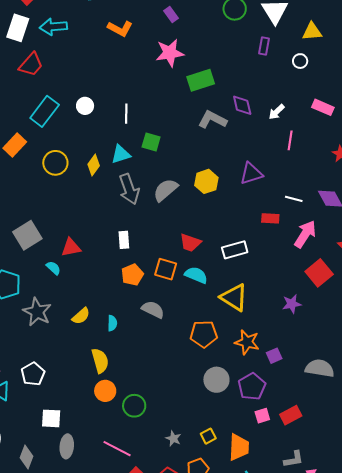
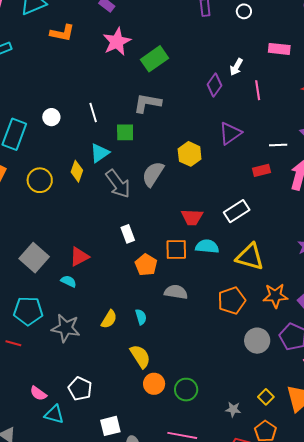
purple diamond: (242, 105) -> (215, 85), moved, turned 65
gray L-shape: (212, 120) -> (147, 103), moved

